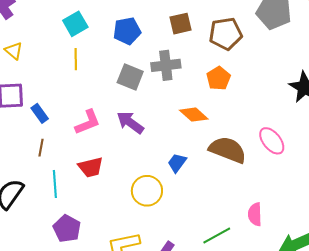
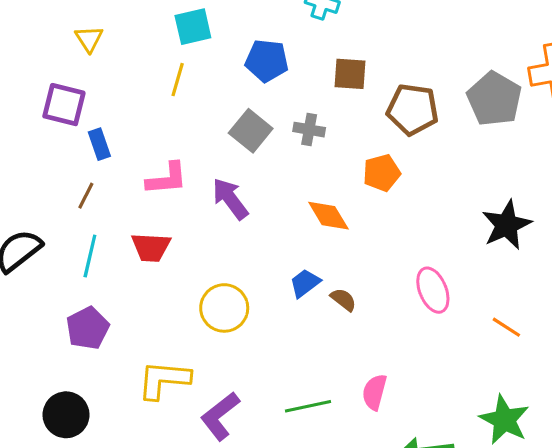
gray cross: (166, 65) -> (309, 130), size x0.7
brown semicircle: (228, 150) -> (343, 300), moved, size x0.5
blue trapezoid: (177, 163) -> (305, 283), moved

